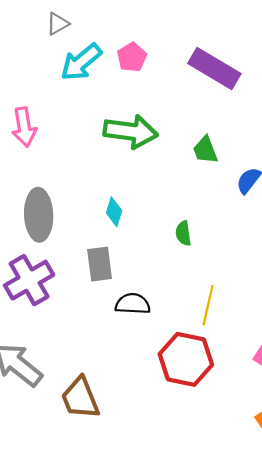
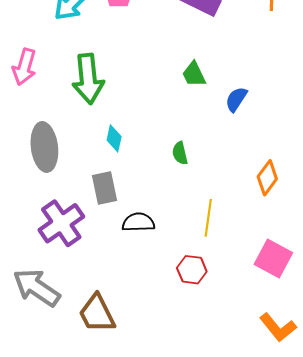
pink arrow: (24, 127) -> (24, 67), turned 30
green arrow: (131, 132) -> (88, 79), moved, turned 81
purple cross: (29, 280) -> (61, 223), moved
red hexagon: (186, 359) -> (192, 270), size x0.6

